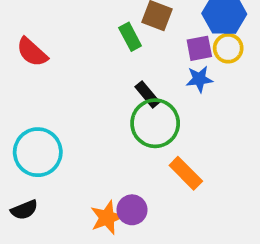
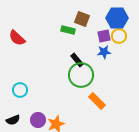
green rectangle: (130, 37) -> (68, 30), turned -48
cyan circle: (38, 152) -> (20, 90), size x0.6
purple circle: (132, 210) -> (38, 120), moved

